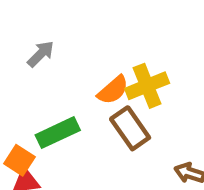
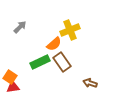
yellow cross: (147, 86) -> (70, 30), moved
green rectangle: (58, 133) -> (40, 62), moved

